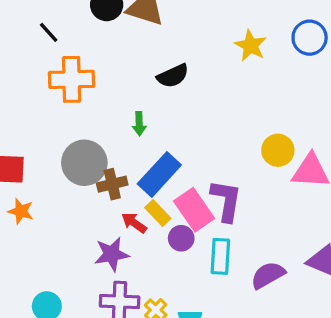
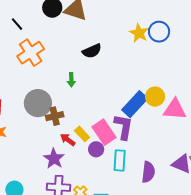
blue circle: (310, 38) -> (159, 32), moved
orange cross: (72, 79) -> (31, 53), turned -32
blue rectangle: (159, 174) -> (135, 104), moved
purple star: (112, 254) -> (54, 159), turned -30
purple semicircle: (268, 275) -> (148, 172), turned 125

